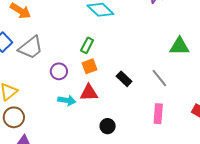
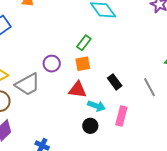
gray trapezoid: (31, 48) -> (28, 84), moved
cyan arrow: (67, 100) -> (96, 106), moved
pink rectangle: (158, 114) -> (121, 116), moved

